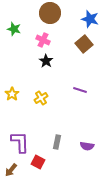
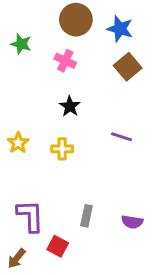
blue star: (90, 19) -> (120, 29), moved
black star: (46, 61) -> (70, 106), moved
yellow cross: (41, 98) -> (62, 149), turned 32

